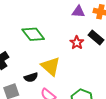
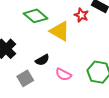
yellow triangle: (51, 66) -> (60, 31), moved

